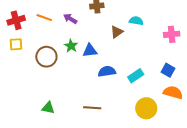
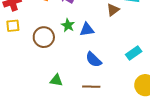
blue semicircle: (107, 71) -> (94, 60), moved, turned -126
green triangle: (48, 108) -> (56, 80), moved

